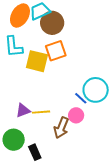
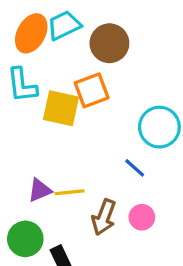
brown circle: (52, 23) -> (109, 43), moved
cyan circle: (96, 90) -> (159, 127), moved
pink circle: (76, 115) -> (142, 217), moved

